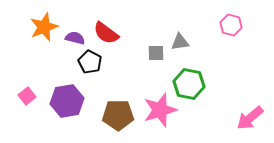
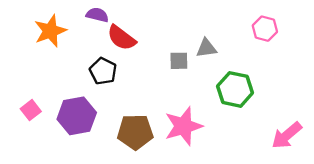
purple semicircle: (75, 38) -> (97, 15), moved
green hexagon: (189, 84) -> (235, 89), moved

